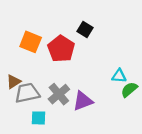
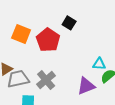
purple triangle: (83, 101) -> (86, 86), moved

